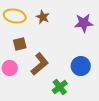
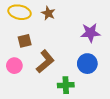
purple star: (84, 23) -> (90, 33), moved
green cross: (60, 87) -> (66, 85), turned 35

